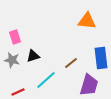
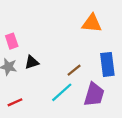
cyan line: (46, 80) -> (62, 92), moved

